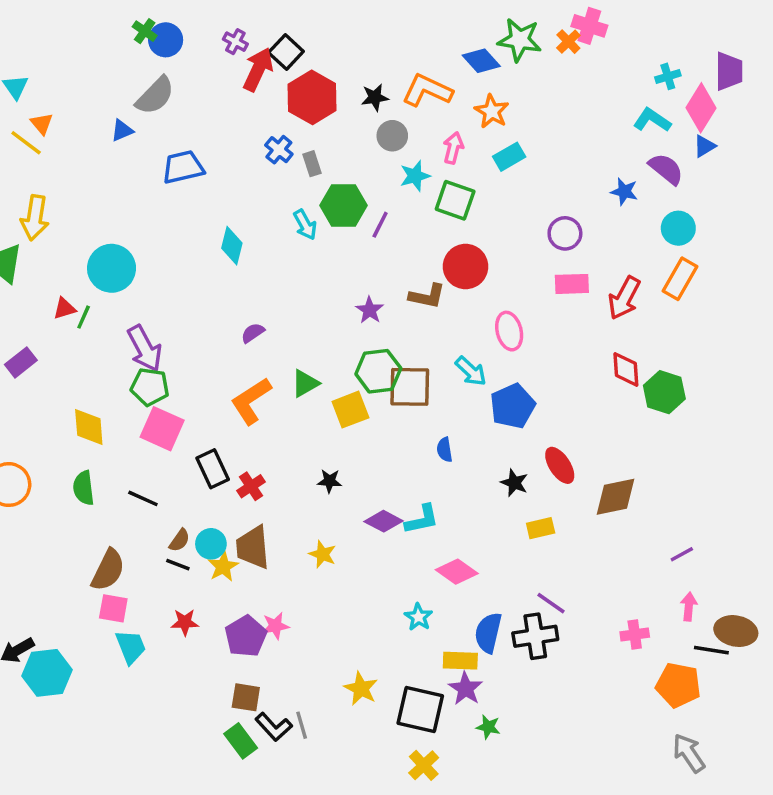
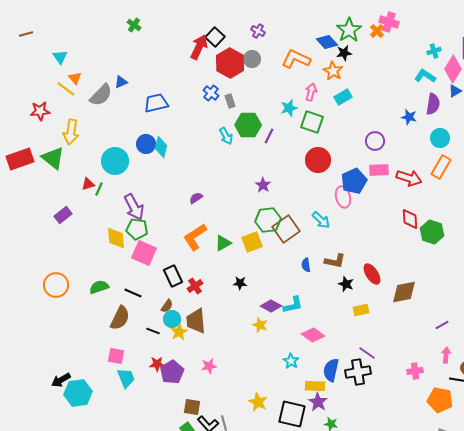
blue circle: (166, 40) -> (146, 144), moved
green star: (520, 40) -> (349, 30), turned 30
purple cross: (235, 42) -> (258, 31), moved
gray semicircle: (155, 96) -> (101, 95), moved
black star: (375, 97) -> (344, 53), moved
gray circle: (392, 136) -> (252, 59), moved
purple semicircle: (666, 169) -> (433, 104), turned 60
cyan diamond: (232, 246) -> (161, 147), moved
brown L-shape: (427, 296) -> (335, 261), moved
red arrow: (624, 298) -> (409, 178), turned -100
green triangle: (305, 383) -> (223, 243), moved
brown square: (410, 387) -> (286, 229), turned -36
blue pentagon: (513, 406) -> (354, 181), moved
yellow diamond: (89, 427) -> (116, 238), moved
green semicircle: (84, 488) -> (99, 287), turned 78
brown semicircle: (180, 540) -> (167, 306), moved
yellow star: (323, 554) -> (260, 325), moved
brown semicircle: (108, 570) -> (120, 318), moved
purple pentagon: (246, 636) -> (172, 372), moved

